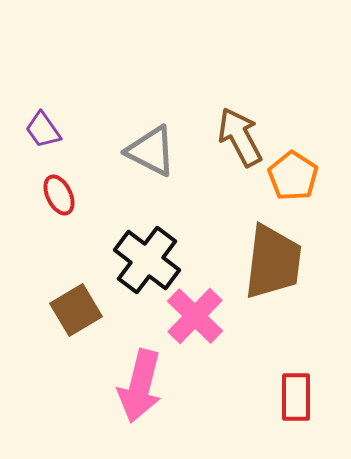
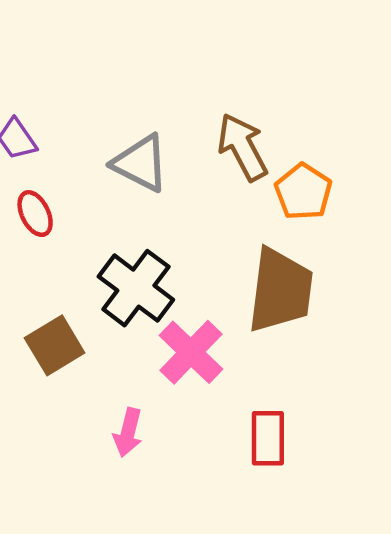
pink arrow: (140, 386) -> (128, 432), size x0.6
red rectangle: (296, 397) -> (268, 438), moved

